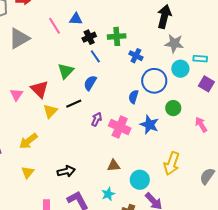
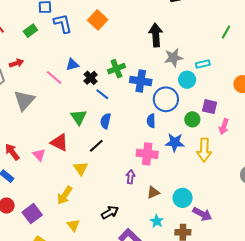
blue cross: (136, 56) -> (141, 81), size x1.5
purple square: (206, 84) -> (210, 107), moved
yellow triangle: (50, 111) -> (81, 168), moved
purple arrow: (97, 119) -> (131, 177), moved
pink arrow: (201, 125) -> (224, 127), turned -112
yellow arrow: (172, 163) -> (204, 150), moved

